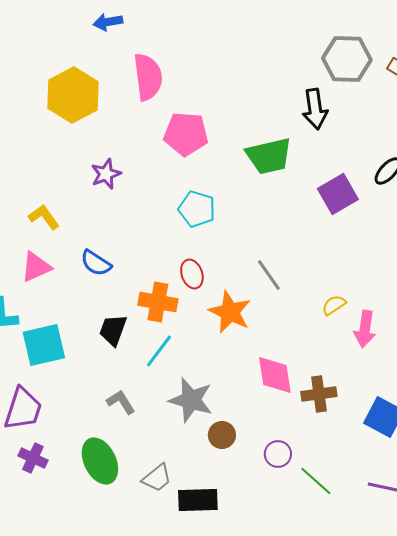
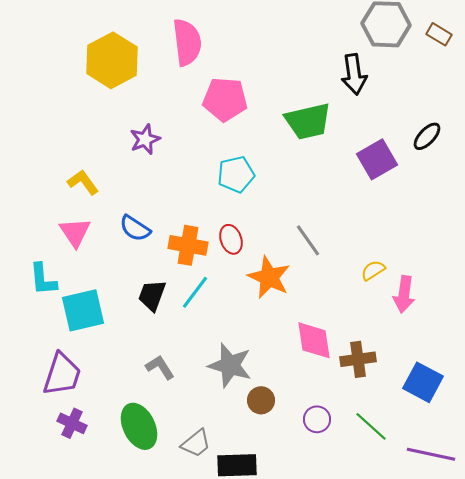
cyan pentagon: (197, 209) -> (236, 174), turned -30
pink triangle: (36, 267) -> (75, 232), turned -40
orange cross: (158, 302) -> (188, 245), moved
cyan line: (159, 351) -> (195, 292), moved
green line: (316, 481) -> (371, 426), moved

